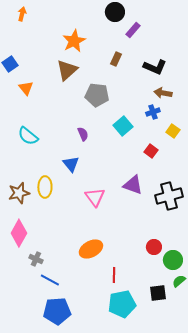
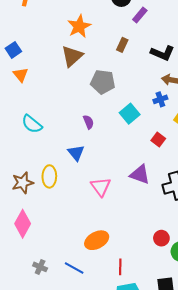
orange triangle: (26, 88) -> (21, 75), moved
gray cross: (36, 259) -> (40, 267), moved
blue line: (50, 280) -> (74, 268), moved

